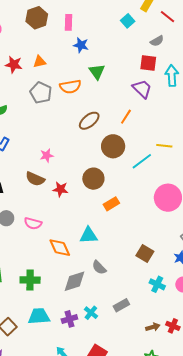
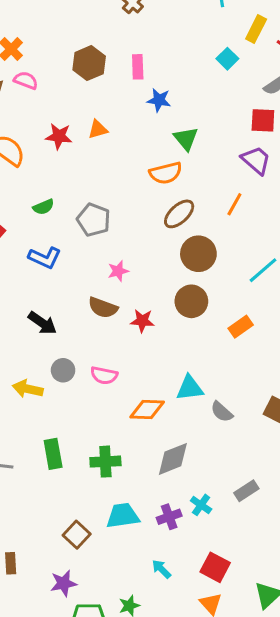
orange semicircle: (70, 87) -> (166, 173), moved
gray pentagon: (41, 93) -> (94, 220), moved
brown circle: (113, 146) -> (198, 254), moved
orange rectangle: (111, 204) -> (241, 327), moved
orange diamond: (60, 248) -> (147, 409), turned -60
gray semicircle: (99, 267) -> (222, 412), moved

